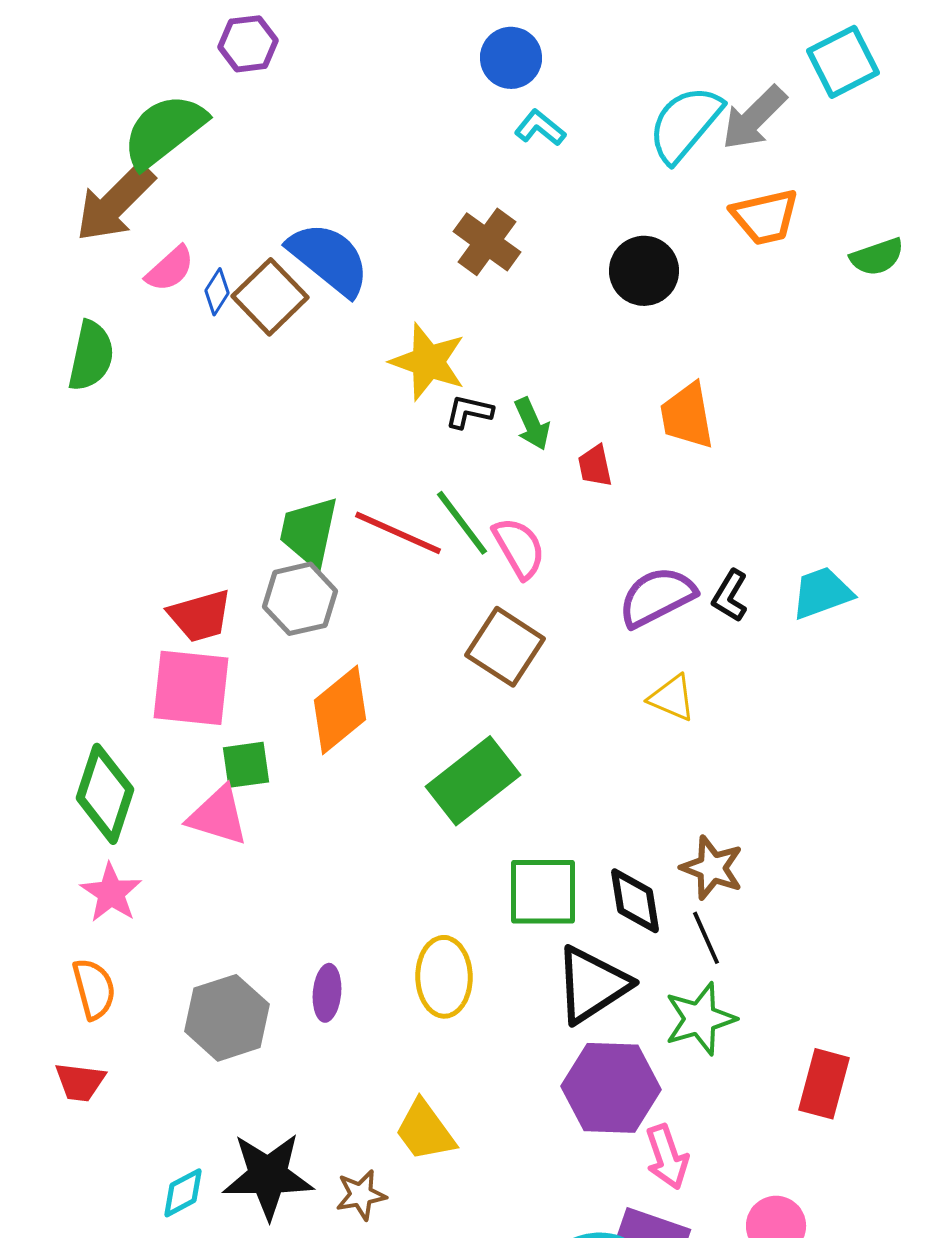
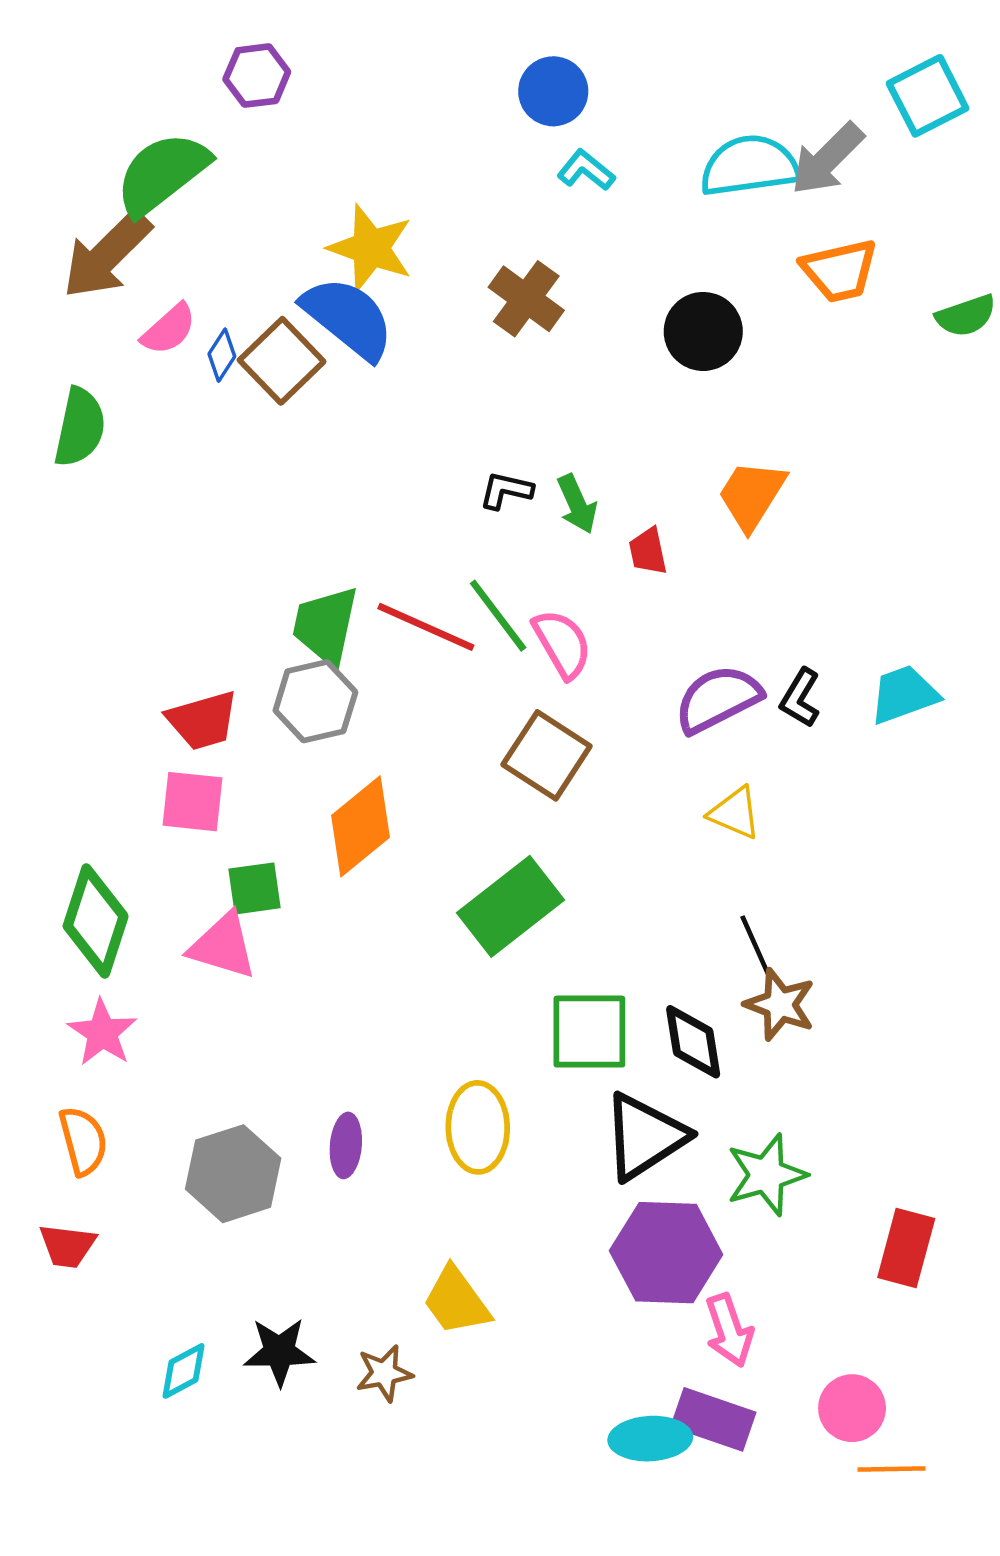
cyan semicircle: (685, 124) -> (749, 166), turned 42
yellow star: (428, 362) -> (371, 248), moved
orange trapezoid: (687, 416) -> (752, 495), turned 42
pink square: (191, 688) -> (193, 802), size x0.7
black line: (706, 938) -> (755, 945), moved
black star: (268, 1176) -> (279, 1352), size x0.7

